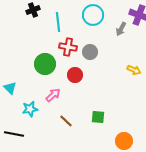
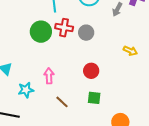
green circle: (45, 64) -> (41, 32), moved
red circle: (75, 75) -> (91, 71), moved
pink arrow: (53, 95) -> (49, 76), turned -49

